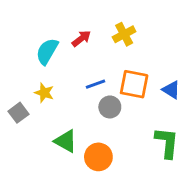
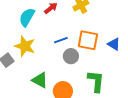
yellow star: (44, 93) -> (25, 46), size x1.5
green L-shape: (167, 143) -> (96, 81), moved

